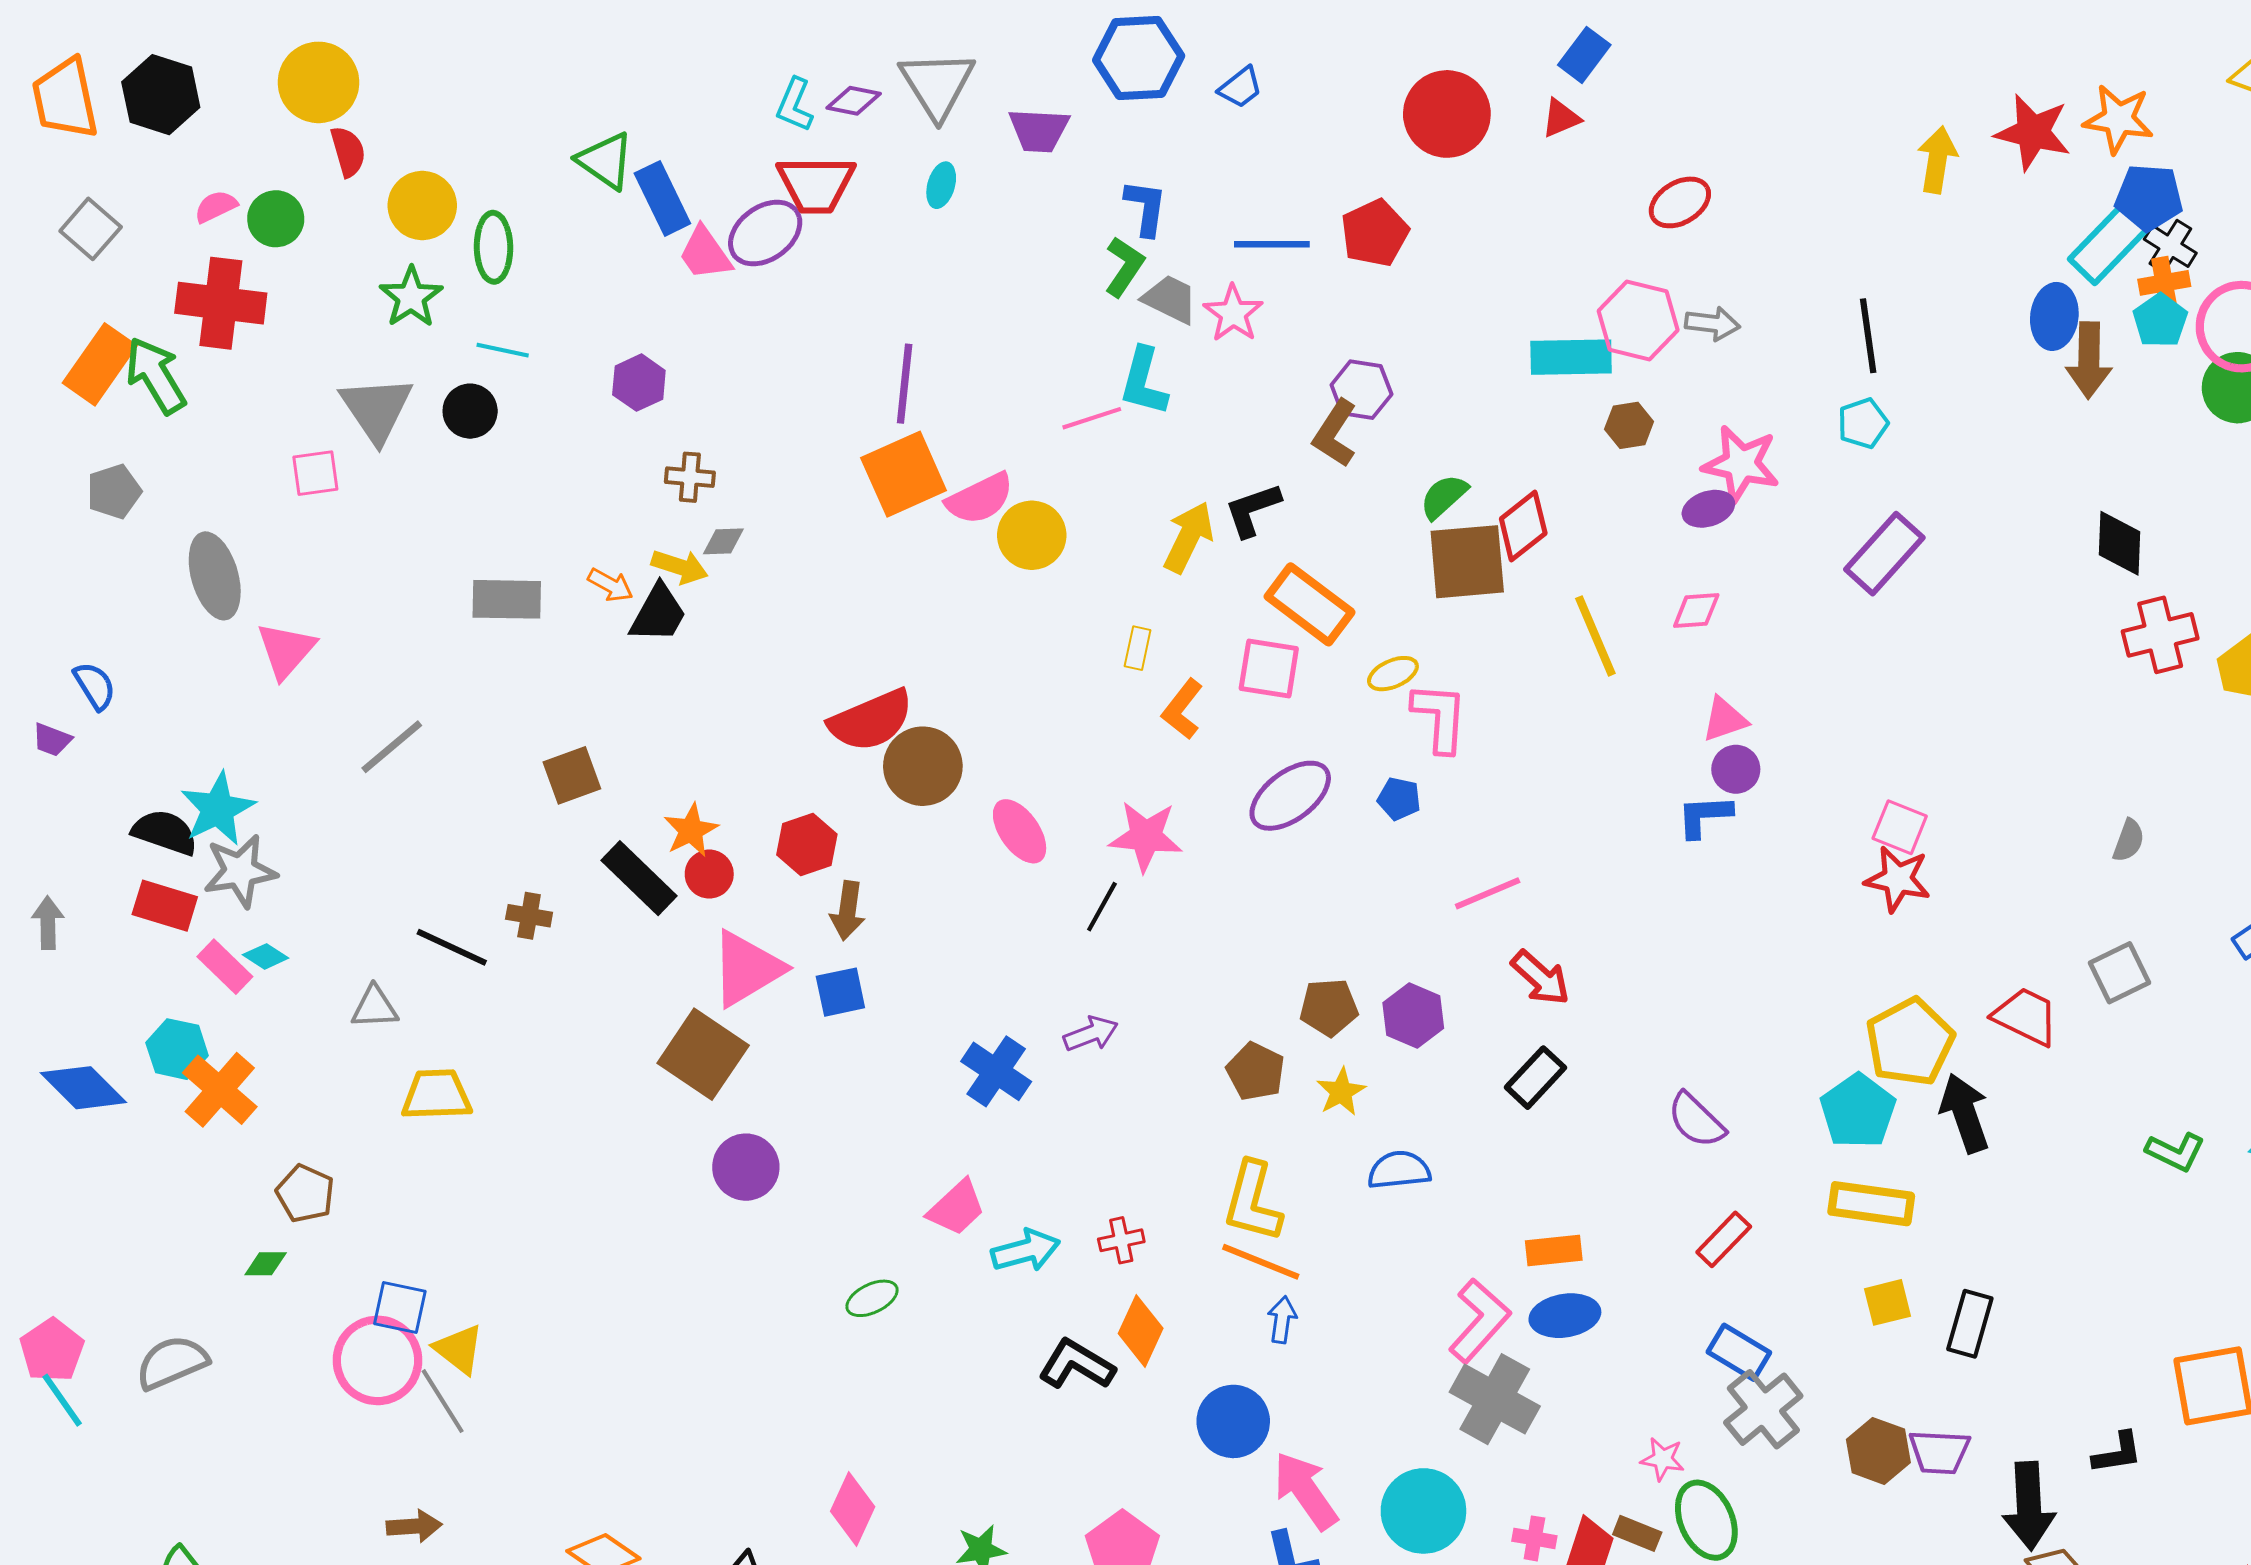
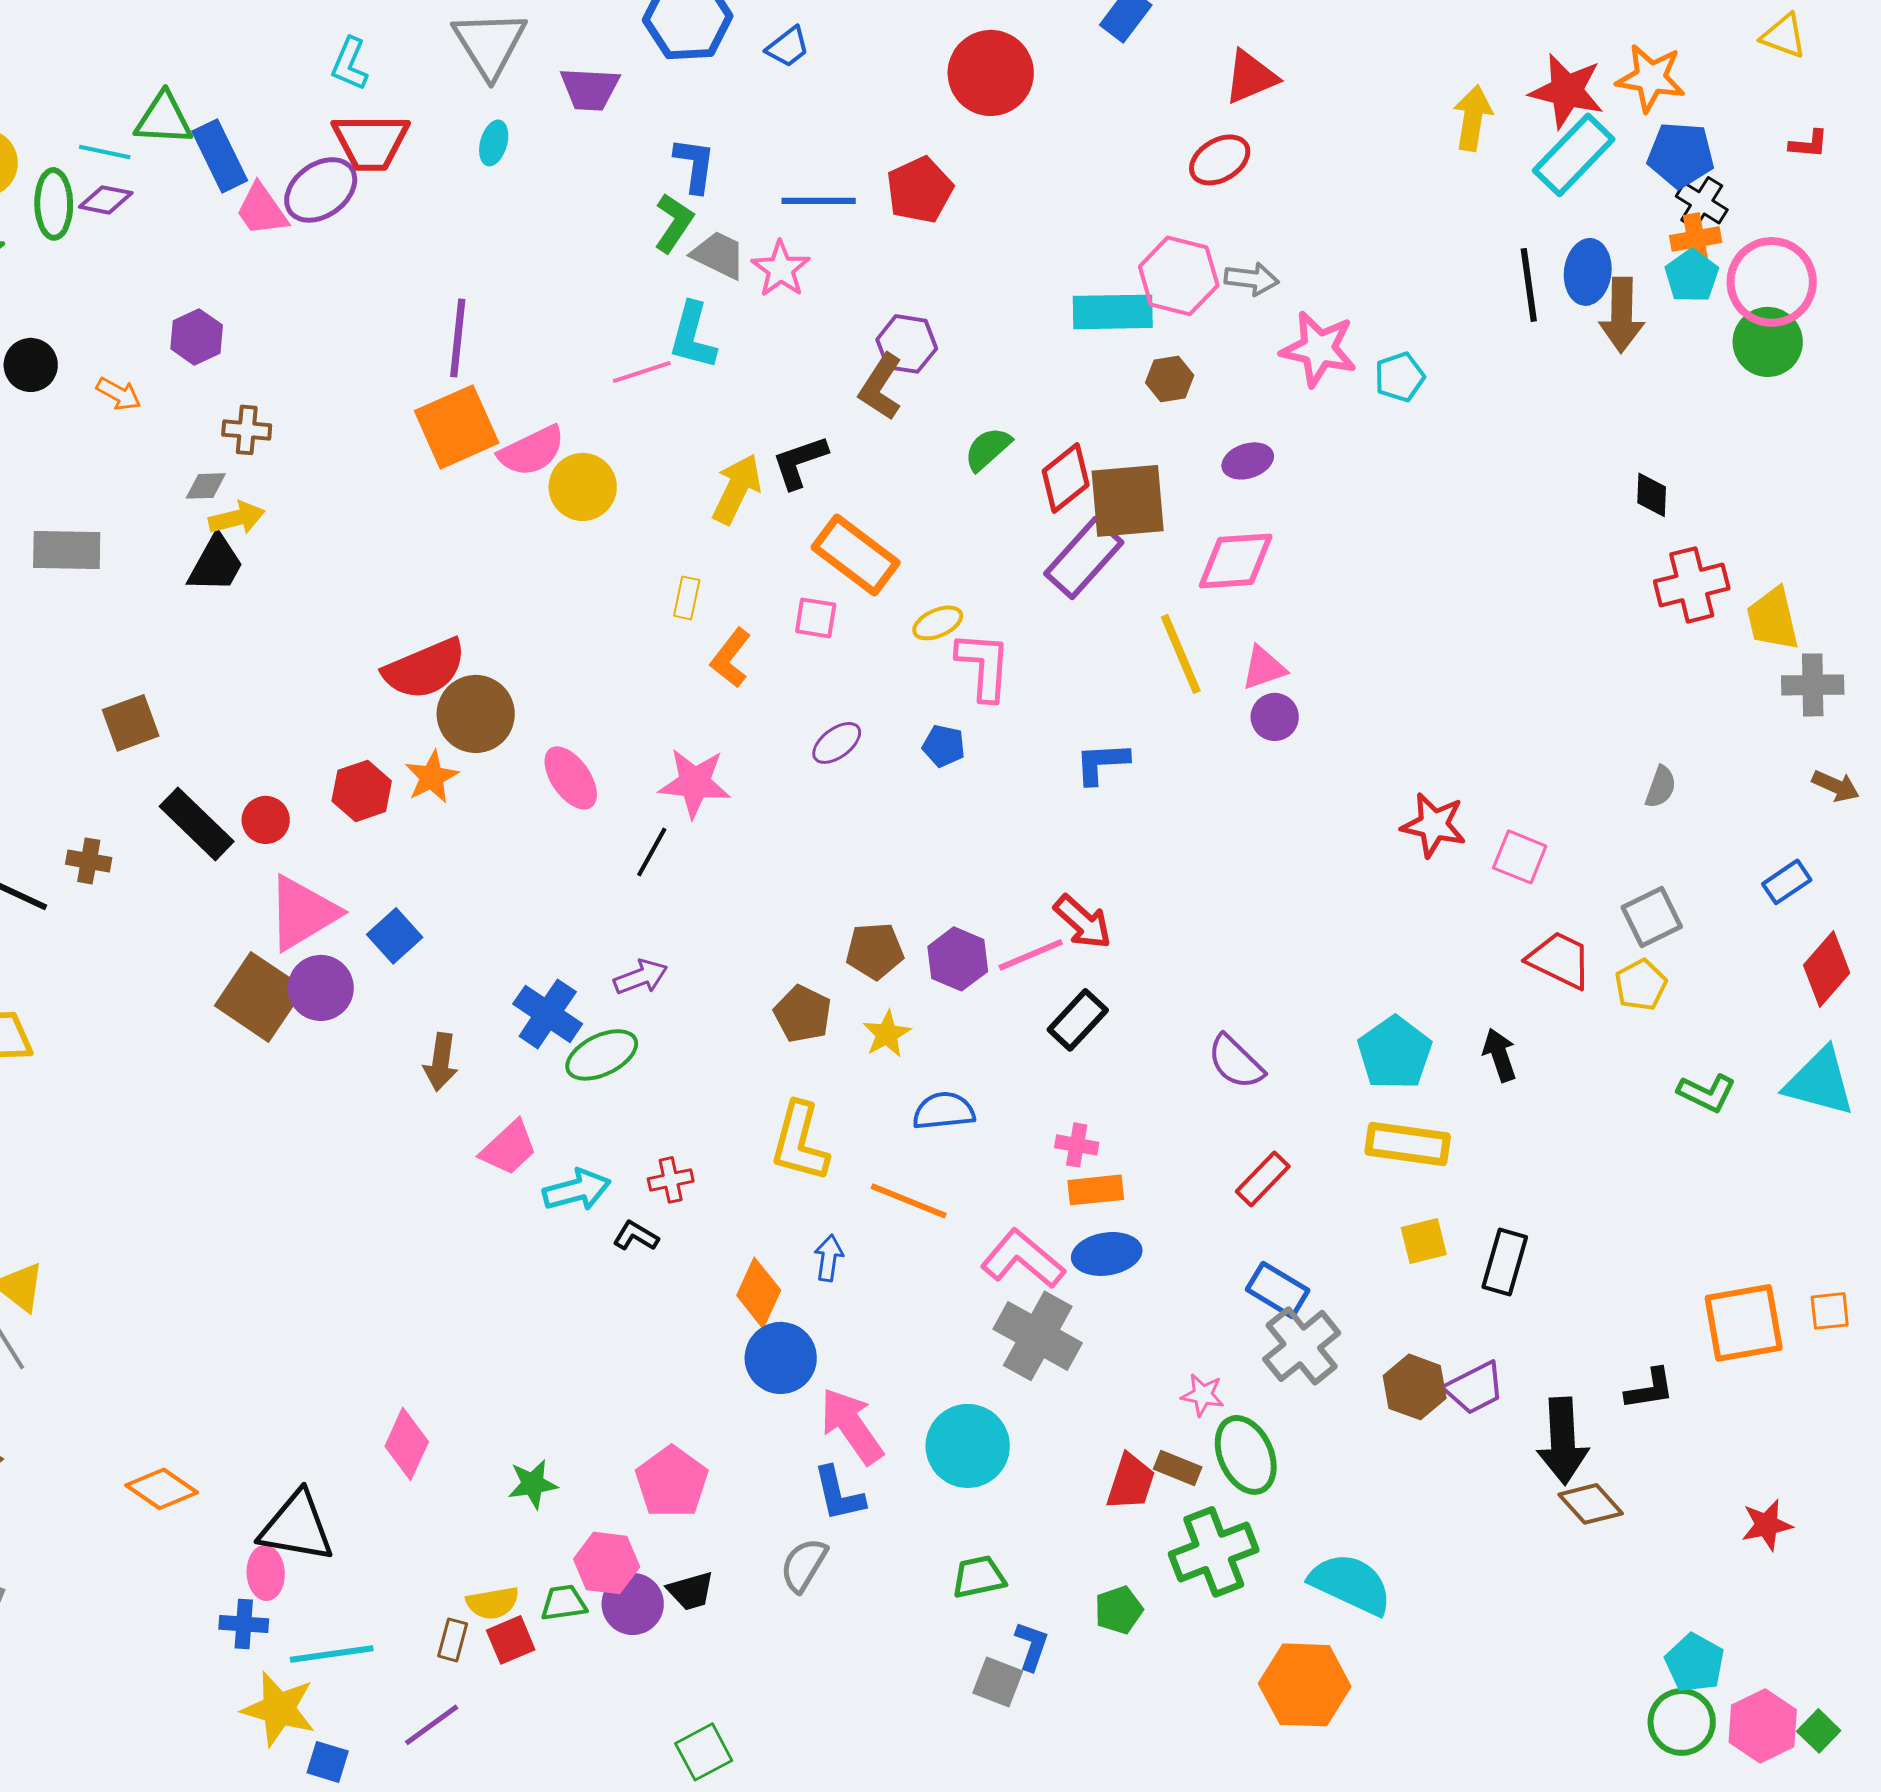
purple diamond: (854, 101) -> (106, 200), moved
red triangle: (1561, 118) -> (1251, 77), moved, size x1.4
green triangle: (605, 161) -> (164, 119), turned -32
cyan rectangle: (2109, 243) -> (1574, 155), moved
black line: (1868, 336) -> (1529, 285), moved
cyan line: (503, 350) -> (105, 152), moved
pink star: (1741, 464) -> (1319, 349), moved
gray diamond: (723, 541) -> (206, 486), moved
black diamond: (2119, 543) -> (1652, 495), size x0.7
purple rectangle: (1884, 554) -> (1084, 558), moved
brown square: (1467, 562) -> (1128, 501), moved
yellow arrow: (680, 567) -> (237, 518), turned -32
orange arrow: (611, 585) -> (119, 394), moved
pink diamond: (1696, 611) -> (1236, 561), size x1.6
yellow line: (1595, 636) -> (1181, 654), moved
pink square: (1269, 668) -> (816, 618), size x0.7
purple ellipse: (1290, 796) -> (837, 743), size x0.6
blue L-shape: (1704, 816) -> (1102, 763), moved
pink square: (1900, 827) -> (1520, 857), moved
orange star: (691, 830) -> (432, 777), moved
pink line: (1488, 893) -> (1031, 955), moved
brown arrow: (848, 911) -> (441, 1062), moved
blue square: (840, 992) -> (395, 936), turned -30
yellow pentagon: (1910, 1042) -> (1641, 985), moved, size x0.6
black arrow: (1965, 1113) -> (1500, 1055), size x0.7
purple circle: (746, 1167) -> (321, 988), moved
orange line: (1261, 1262) -> (909, 1201), moved
green ellipse: (872, 1298) -> (602, 1055), moved, size x1.4
pink L-shape: (1479, 1321) -> (1023, 1259), turned -92
orange diamond: (1141, 1331) -> (759, 1293), moved
black L-shape: (1077, 1364) -> (636, 1236), moved, size x0.6
purple trapezoid: (1939, 1452) -> (1475, 1388), turned -30
pink cross: (1534, 1538) -> (1077, 1145), moved

